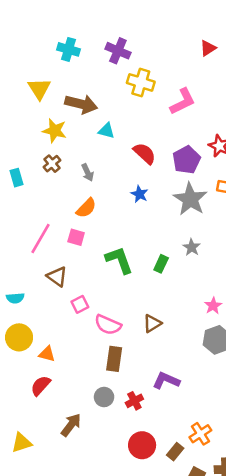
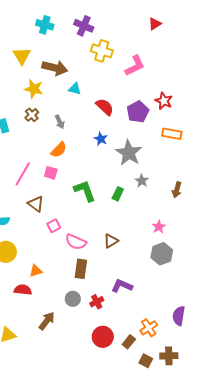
gray star: (190, 199) -> (129, 153), moved
orange triangle: (47, 354) -> (36, 271), moved, turned -32
red semicircle: (41, 386) -> (23, 290), turned 54

